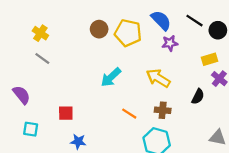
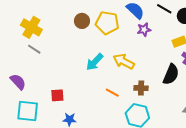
yellow cross: (40, 33) -> (31, 27), size x1.5
yellow arrow: (158, 78) -> (124, 61), moved
black semicircle: (198, 97) -> (171, 74), size x1.5
cyan square: (31, 129) -> (28, 111), size x1.6

